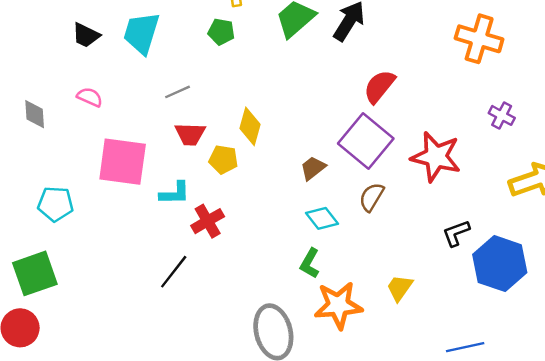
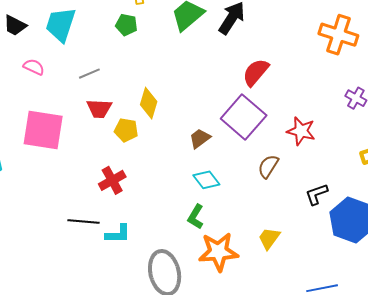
pink semicircle: (90, 97) -> (34, 67), moved
red star: (436, 157) -> (301, 131), size x0.7
cyan L-shape: (175, 193) -> (118, 234), moved
brown semicircle: (372, 197) -> (268, 166), moved
black line: (174, 272) -> (83, 221), turned 56

